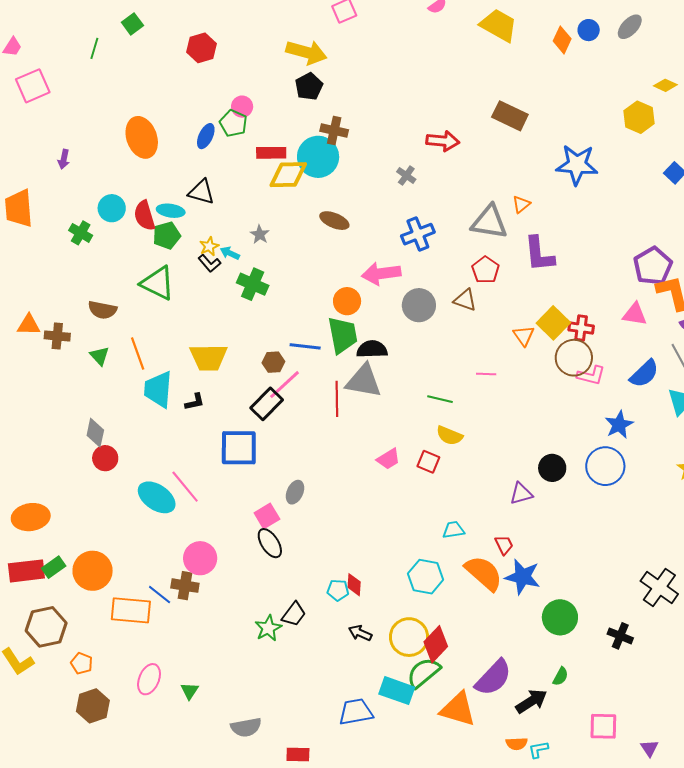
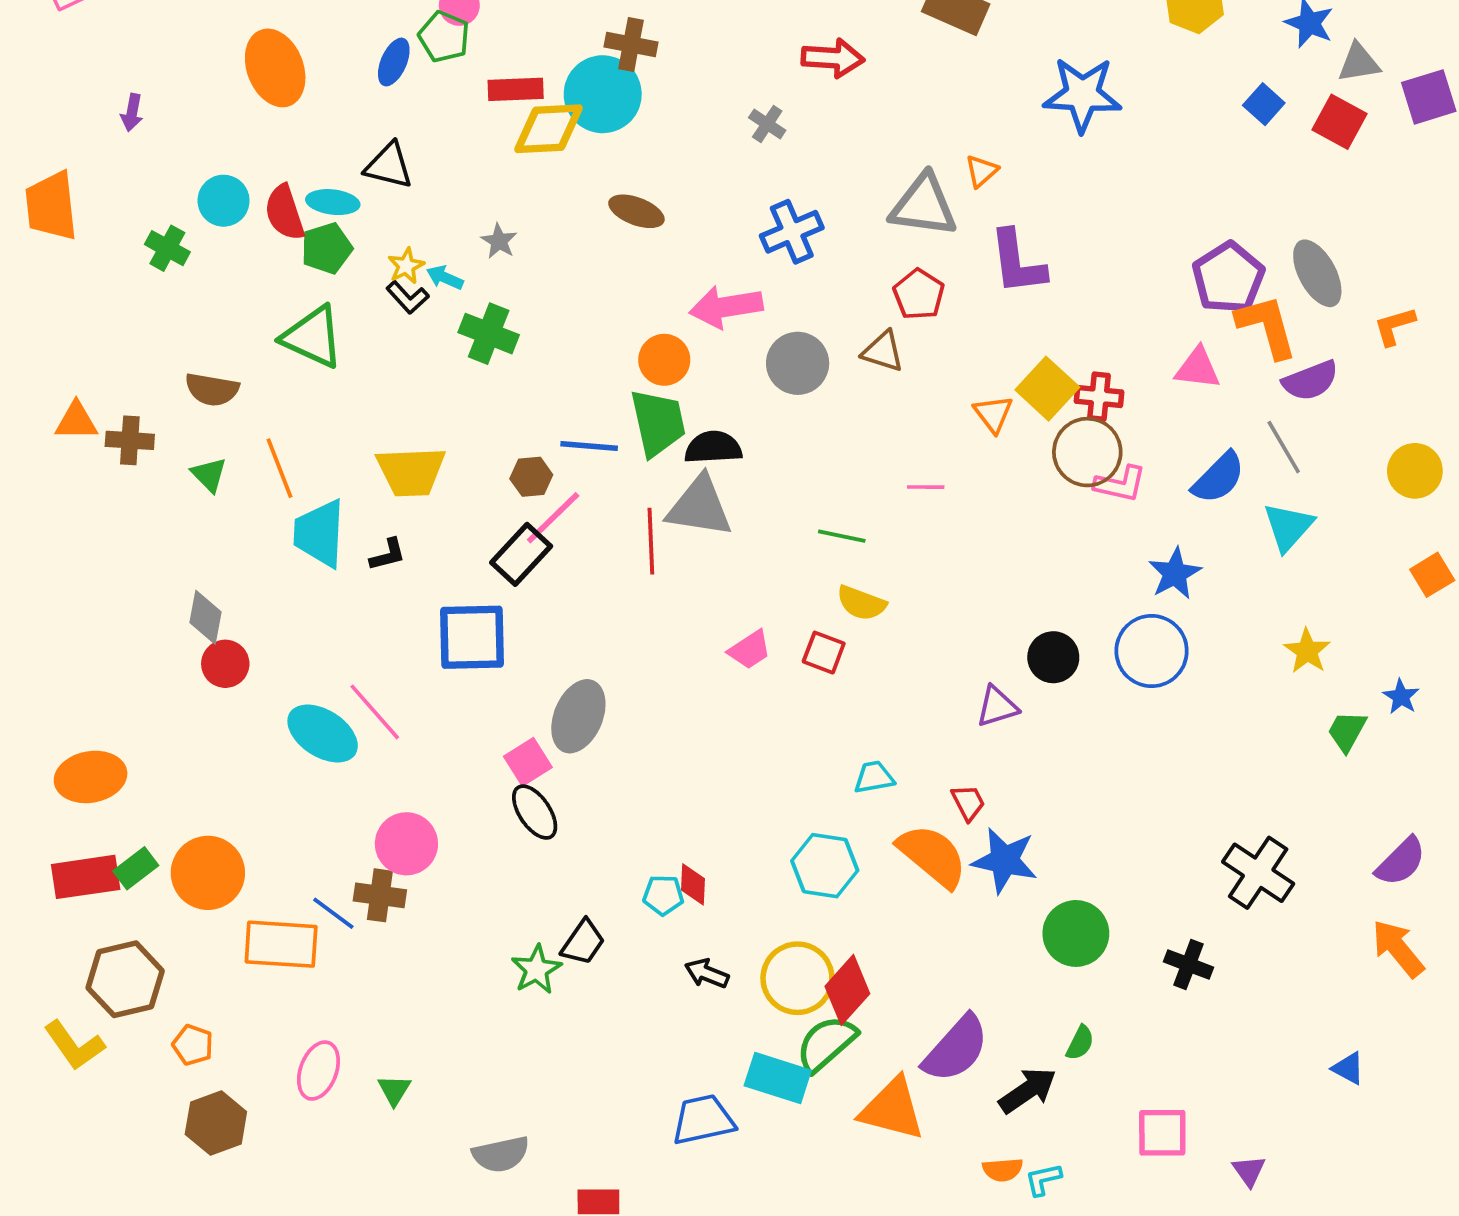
gray ellipse: (295, 492) -> (578, 716), size x1.6

